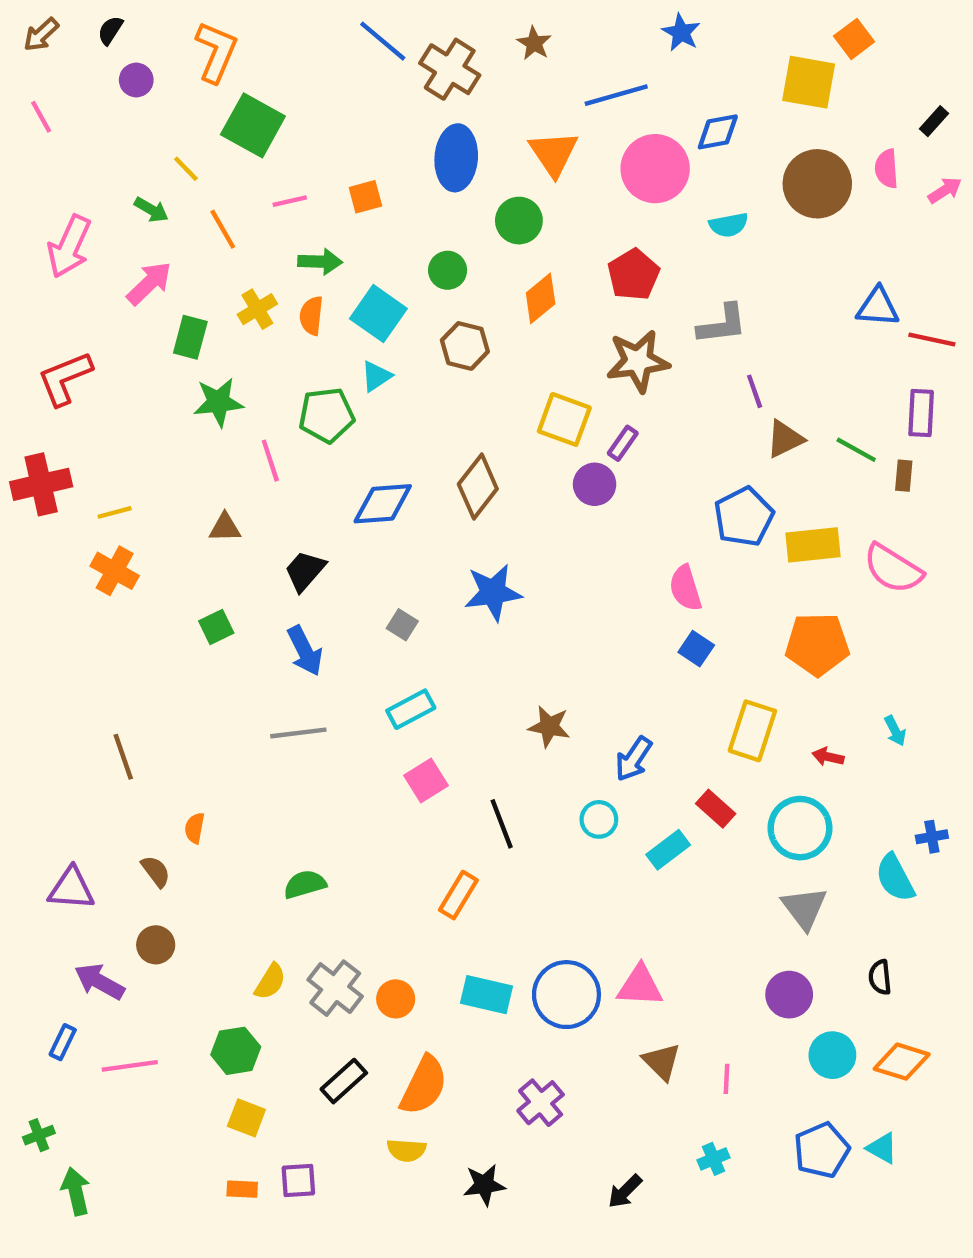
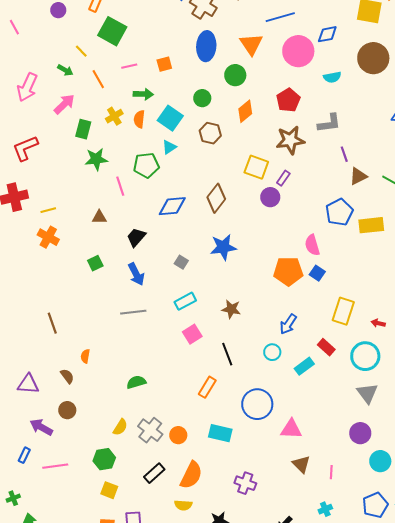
orange pentagon: (817, 644) -> (288, 271), moved
brown star: (549, 726) -> (231, 309), moved
blue circle: (566, 995) -> (257, 404), moved
purple cross: (541, 1103) -> (245, 483), turned -30

